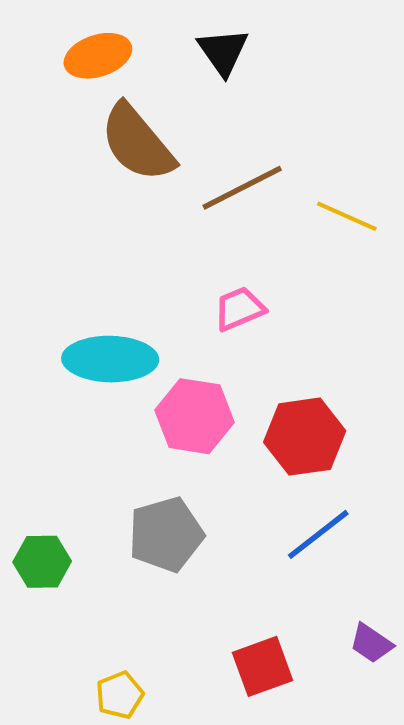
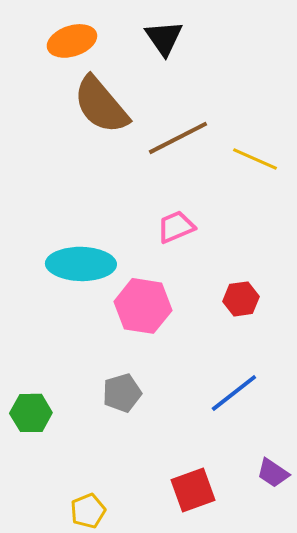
red hexagon: (305, 437) -> (241, 299), moved, size x0.6
gray pentagon: (166, 534) -> (122, 393), size x0.7

